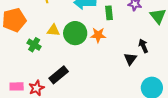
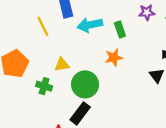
green circle: (75, 33) -> (85, 84), moved

